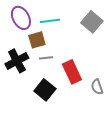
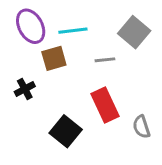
gray line: (46, 58) -> (105, 60), moved
black cross: (17, 61) -> (25, 89), size x0.6

